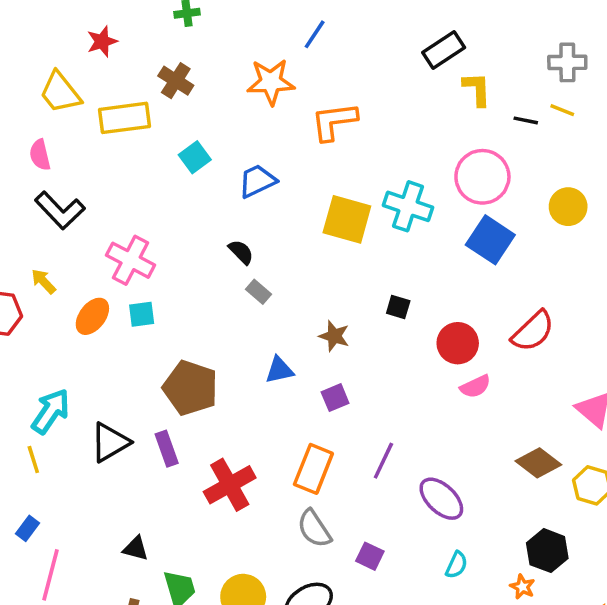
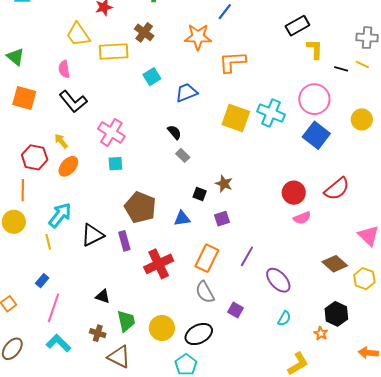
black square: (398, 307) -> (200, 194), moved
orange ellipse: (92, 316) -> (68, 166), moved
blue triangle: (279, 370) -> (182, 218), moved

